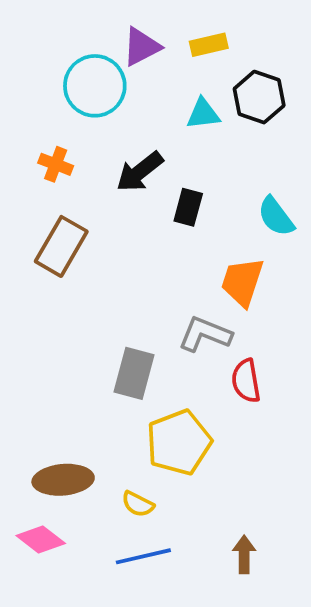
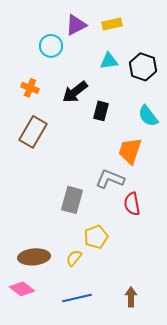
cyan circle: (95, 86) -> (51, 46), size x0.7
black hexagon: (259, 97) -> (143, 67), moved
yellow pentagon: (179, 442) -> (96, 237), size x0.7
yellow semicircle: (138, 504) -> (74, 258), moved, turned 102

